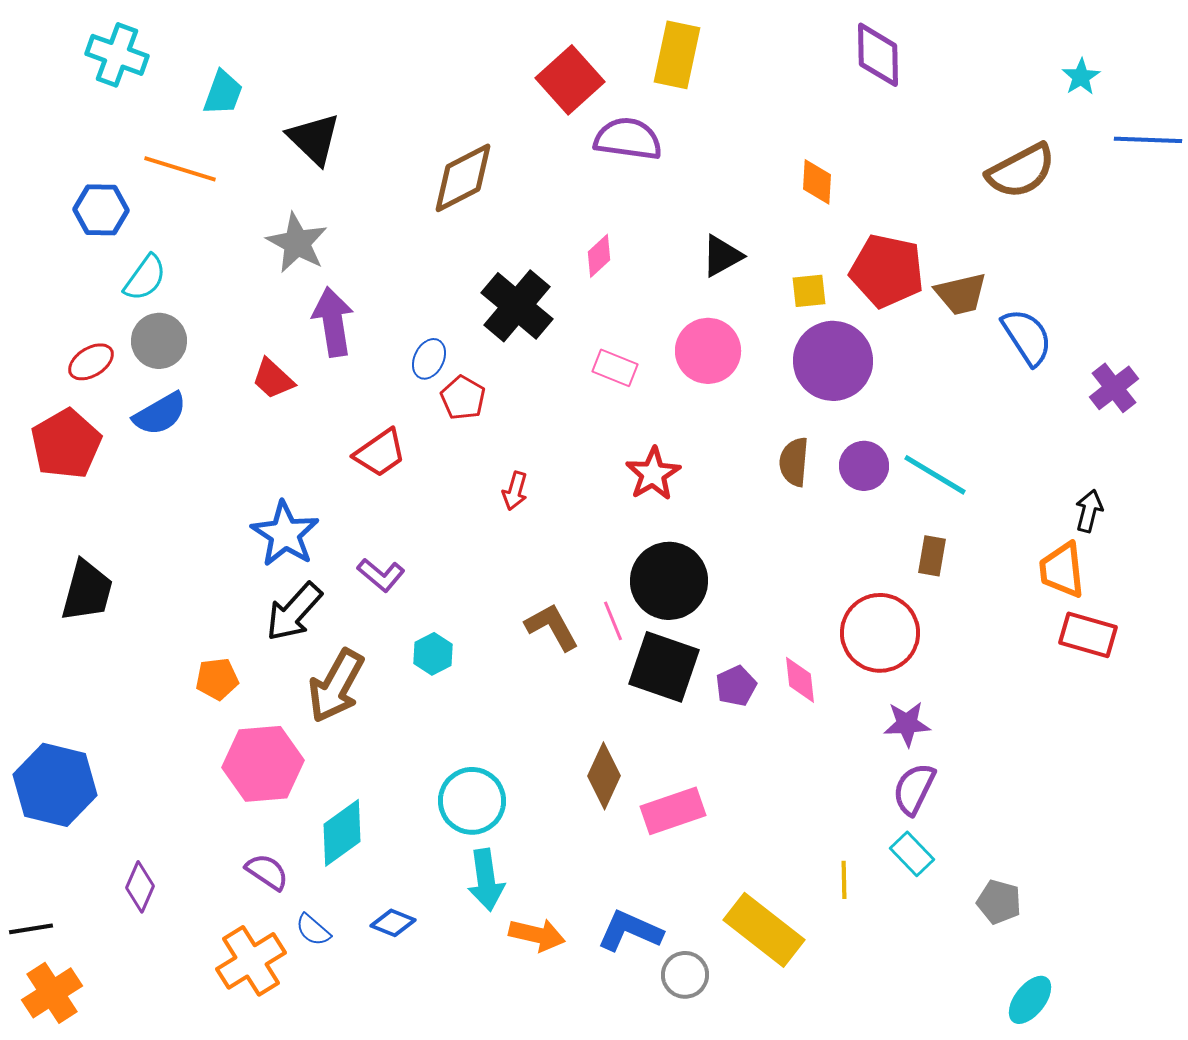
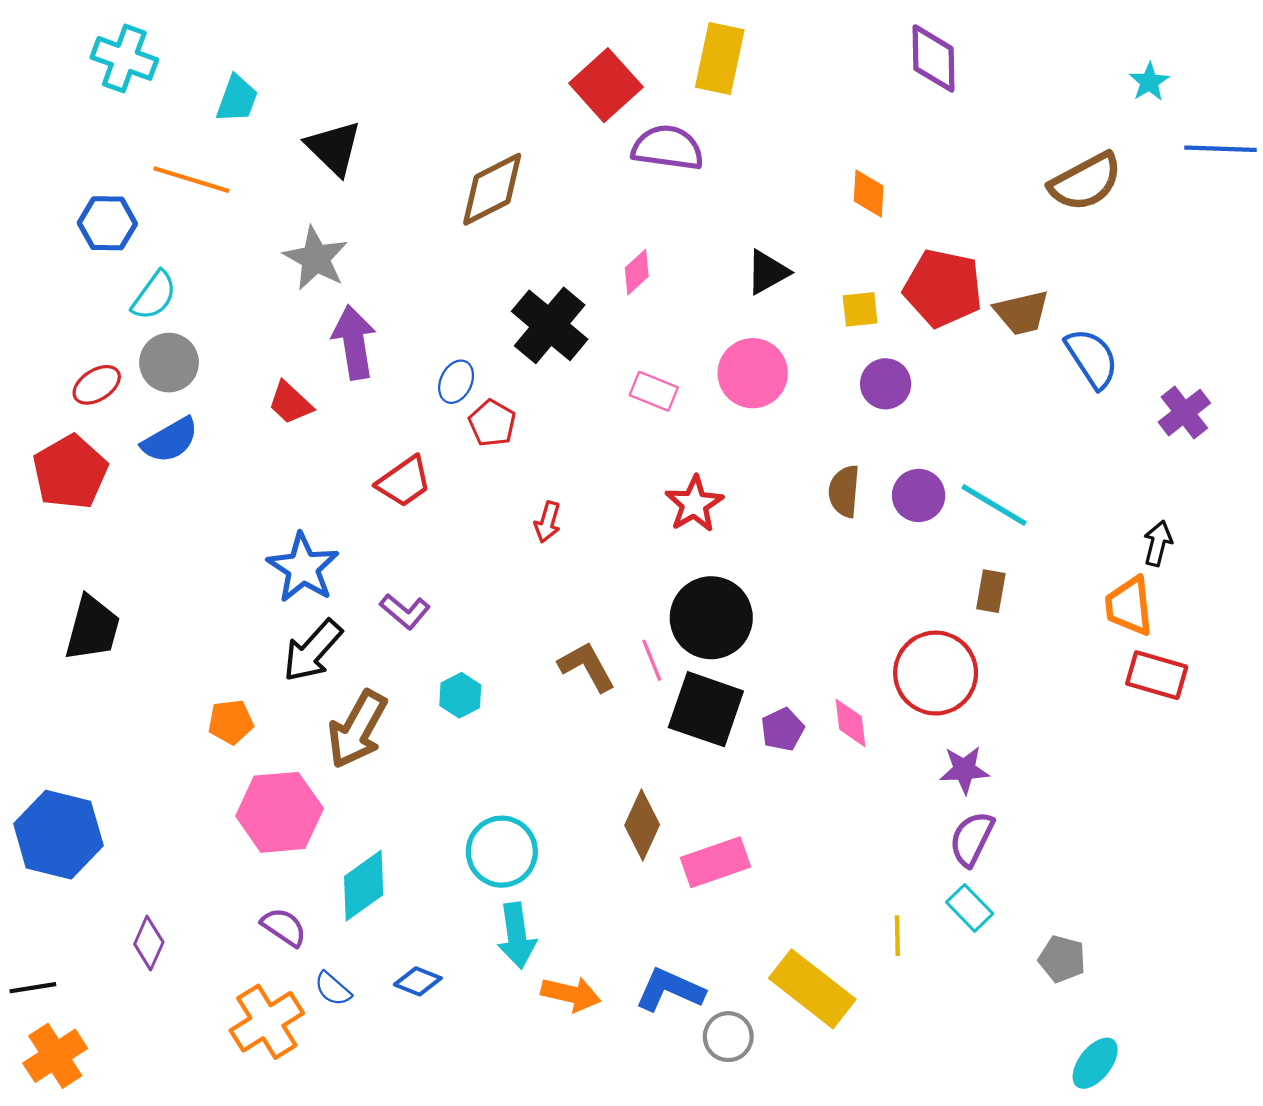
purple circle: (833, 361) -> (886, 384), size x0.6

